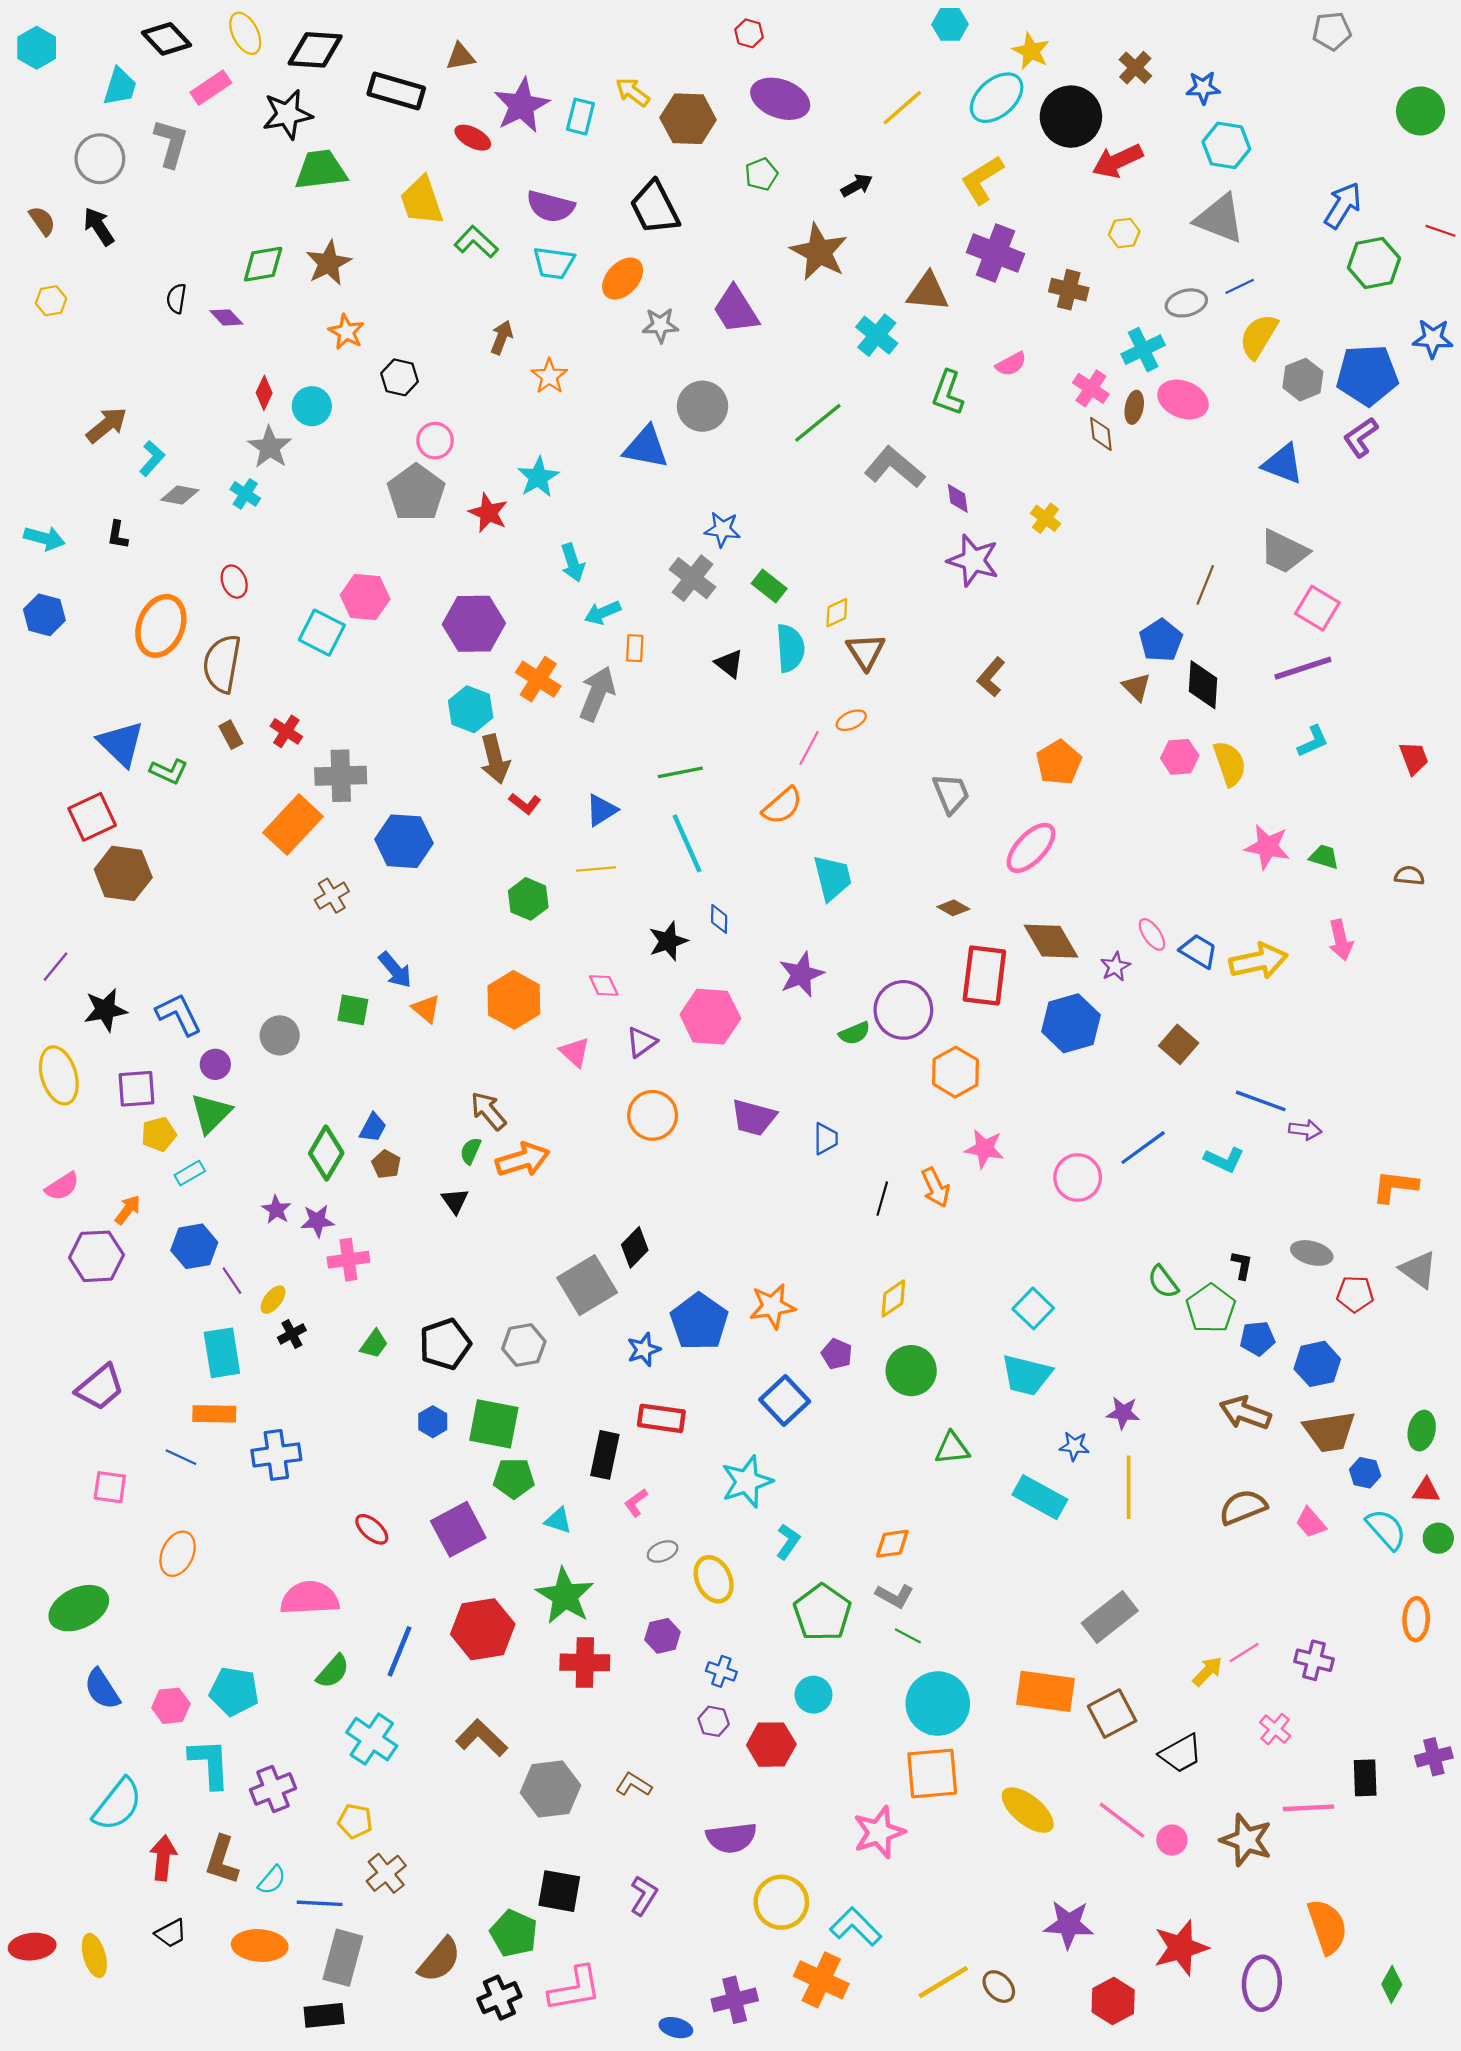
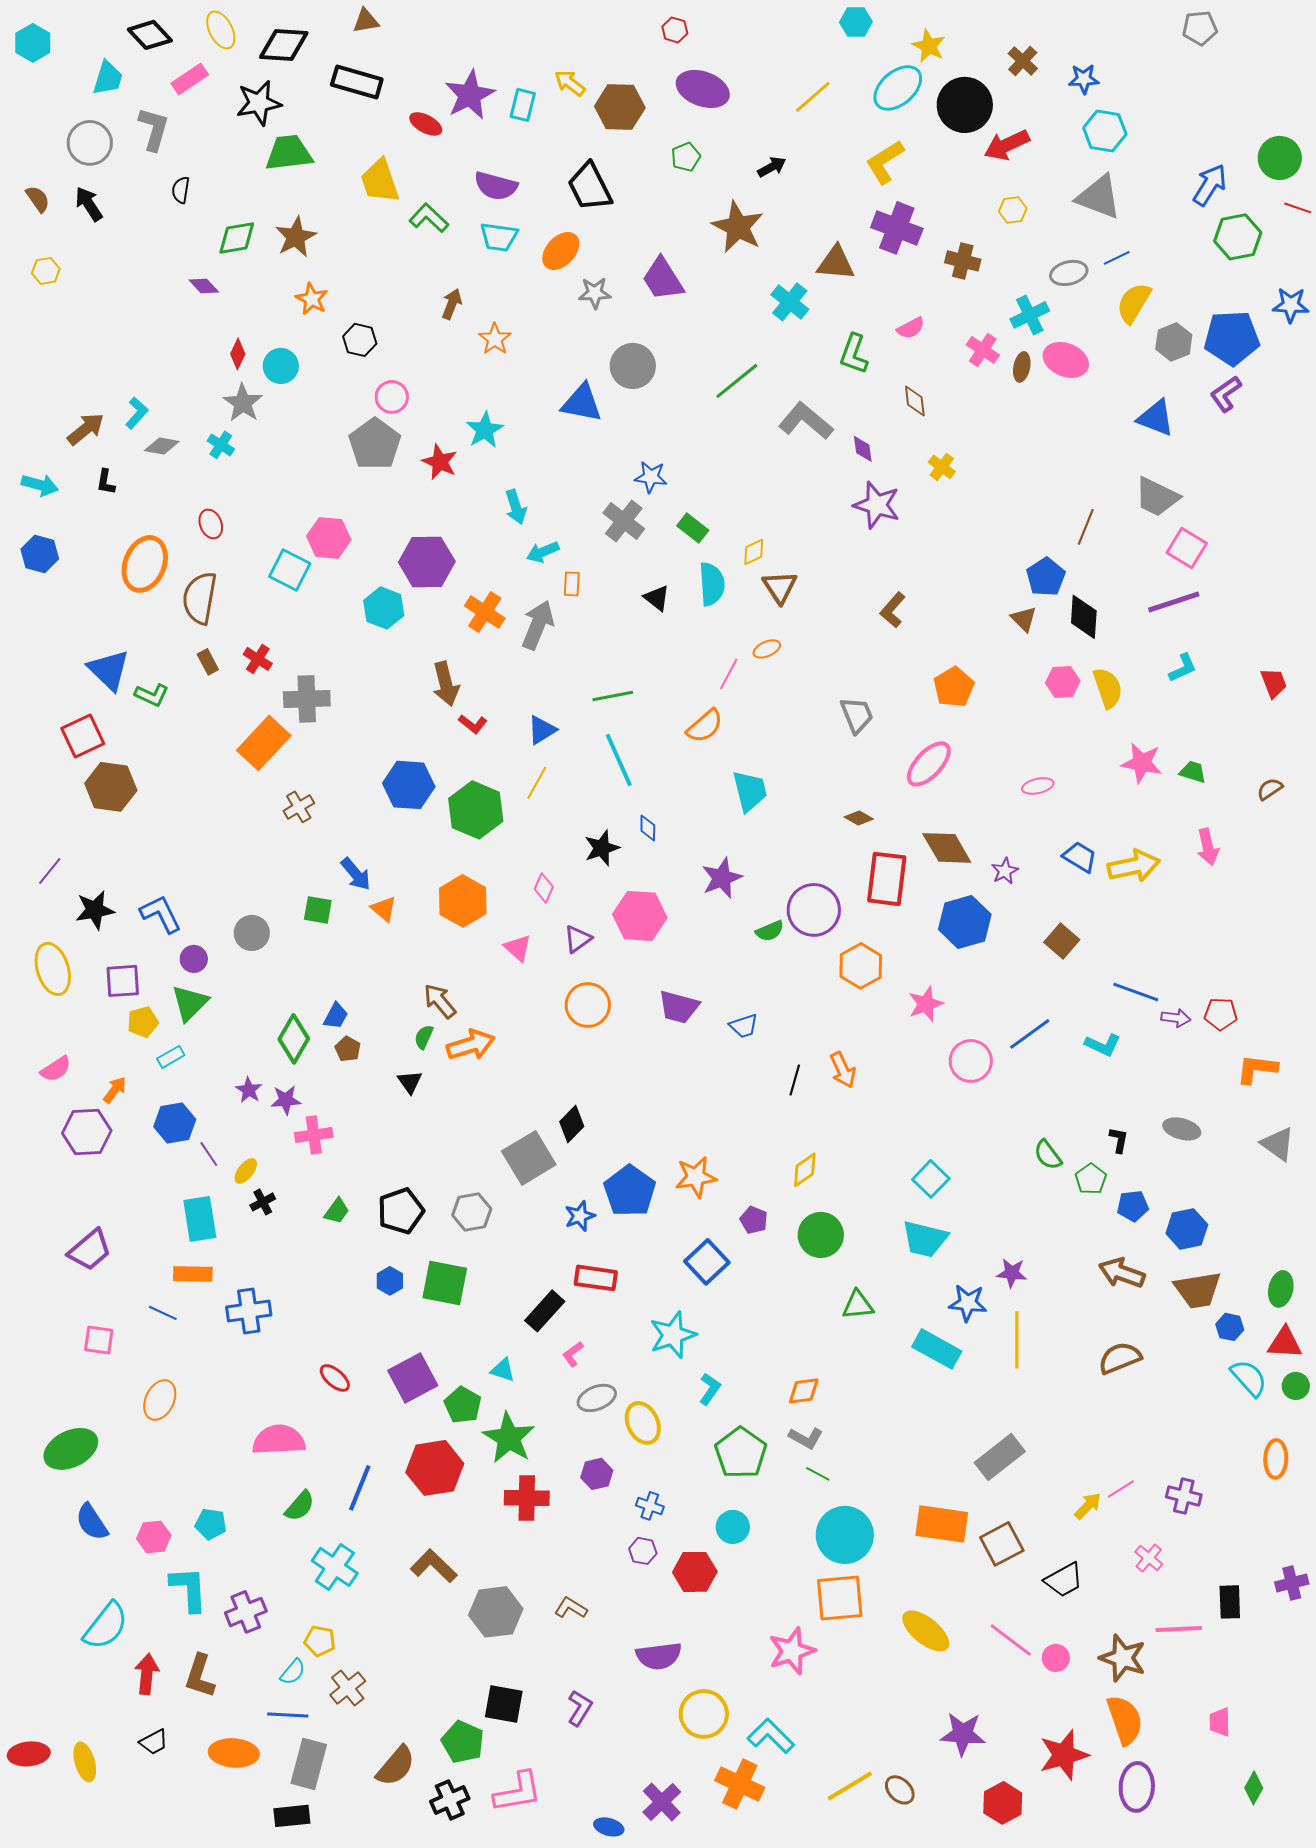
brown triangle: (461, 57) -> (366, 21), moved
green circle: (1421, 111) -> (1280, 158), moved
black semicircle: (176, 299) -> (181, 190), moved
brown arrow: (107, 425) -> (86, 429), moved
brown diamond: (1101, 434) -> (915, 401), moved
cyan hexagon: (471, 709) -> (384, 608), moved
blue hexagon: (404, 841) -> (409, 785), moved
yellow line: (596, 869) -> (537, 783), turned -56
brown semicircle: (1409, 876) -> (1270, 789), turned -40
green hexagon: (528, 899) -> (476, 810), size x1.5
pink ellipse: (1152, 934) -> (1038, 786), moved, turned -68
pink diamond: (604, 986) -> (544, 888), turned 48
blue trapezoid: (826, 1139) -> (744, 1026), turned 72
pink star: (984, 1149) -> (926, 1004), moved, turned -30
red pentagon: (1355, 1294) -> (1221, 1014), moved
green pentagon: (1211, 1308) -> (1091, 1179), size x0.7
blue star: (1074, 1446) -> (968, 1303), size x1.4
black rectangle: (605, 1455) -> (545, 1311), turned 30
green pentagon: (514, 1478) -> (463, 1405), moved, turned 30
red triangle: (1426, 1490) -> (1285, 1343), size x1.4
pink trapezoid: (1311, 1523) -> (1220, 1722), moved, turned 40
gray ellipse: (663, 1552) -> (597, 1398), size x1.4
cyan pentagon: (234, 1691) -> (211, 1524), size x0.7
cyan semicircle: (272, 1880) -> (293, 1672), moved
orange semicircle: (1327, 1927) -> (1125, 1720), moved
purple cross: (735, 2000) -> (662, 1802), turned -30

